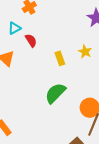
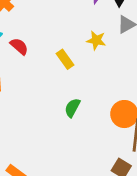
green semicircle: (55, 93) -> (72, 108), size x0.6

